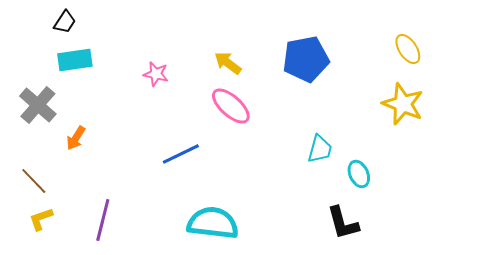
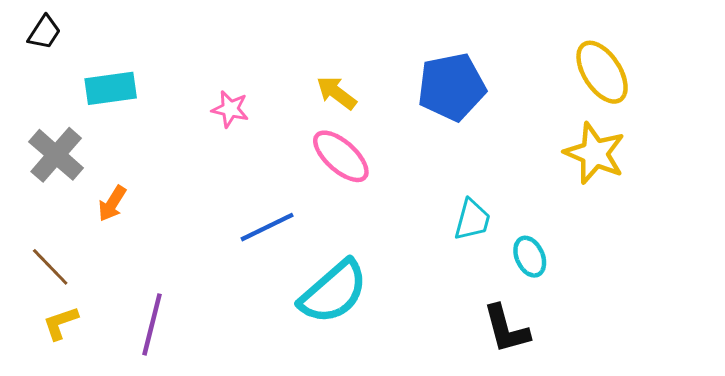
black trapezoid: (65, 22) -> (44, 32), moved
yellow ellipse: (408, 49) -> (602, 72), size x1.4
cyan semicircle: (213, 223) -> (333, 292), moved, turned 132

